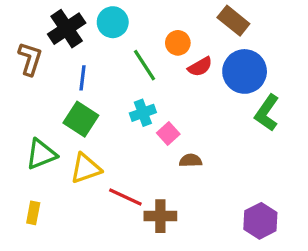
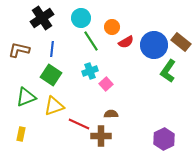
brown rectangle: (233, 21) -> (181, 42), moved
cyan circle: (113, 22) -> (81, 18), moved
brown L-shape: (30, 59) -> (19, 50), moved, turned -95
brown semicircle: (191, 160) -> (111, 114), moved

